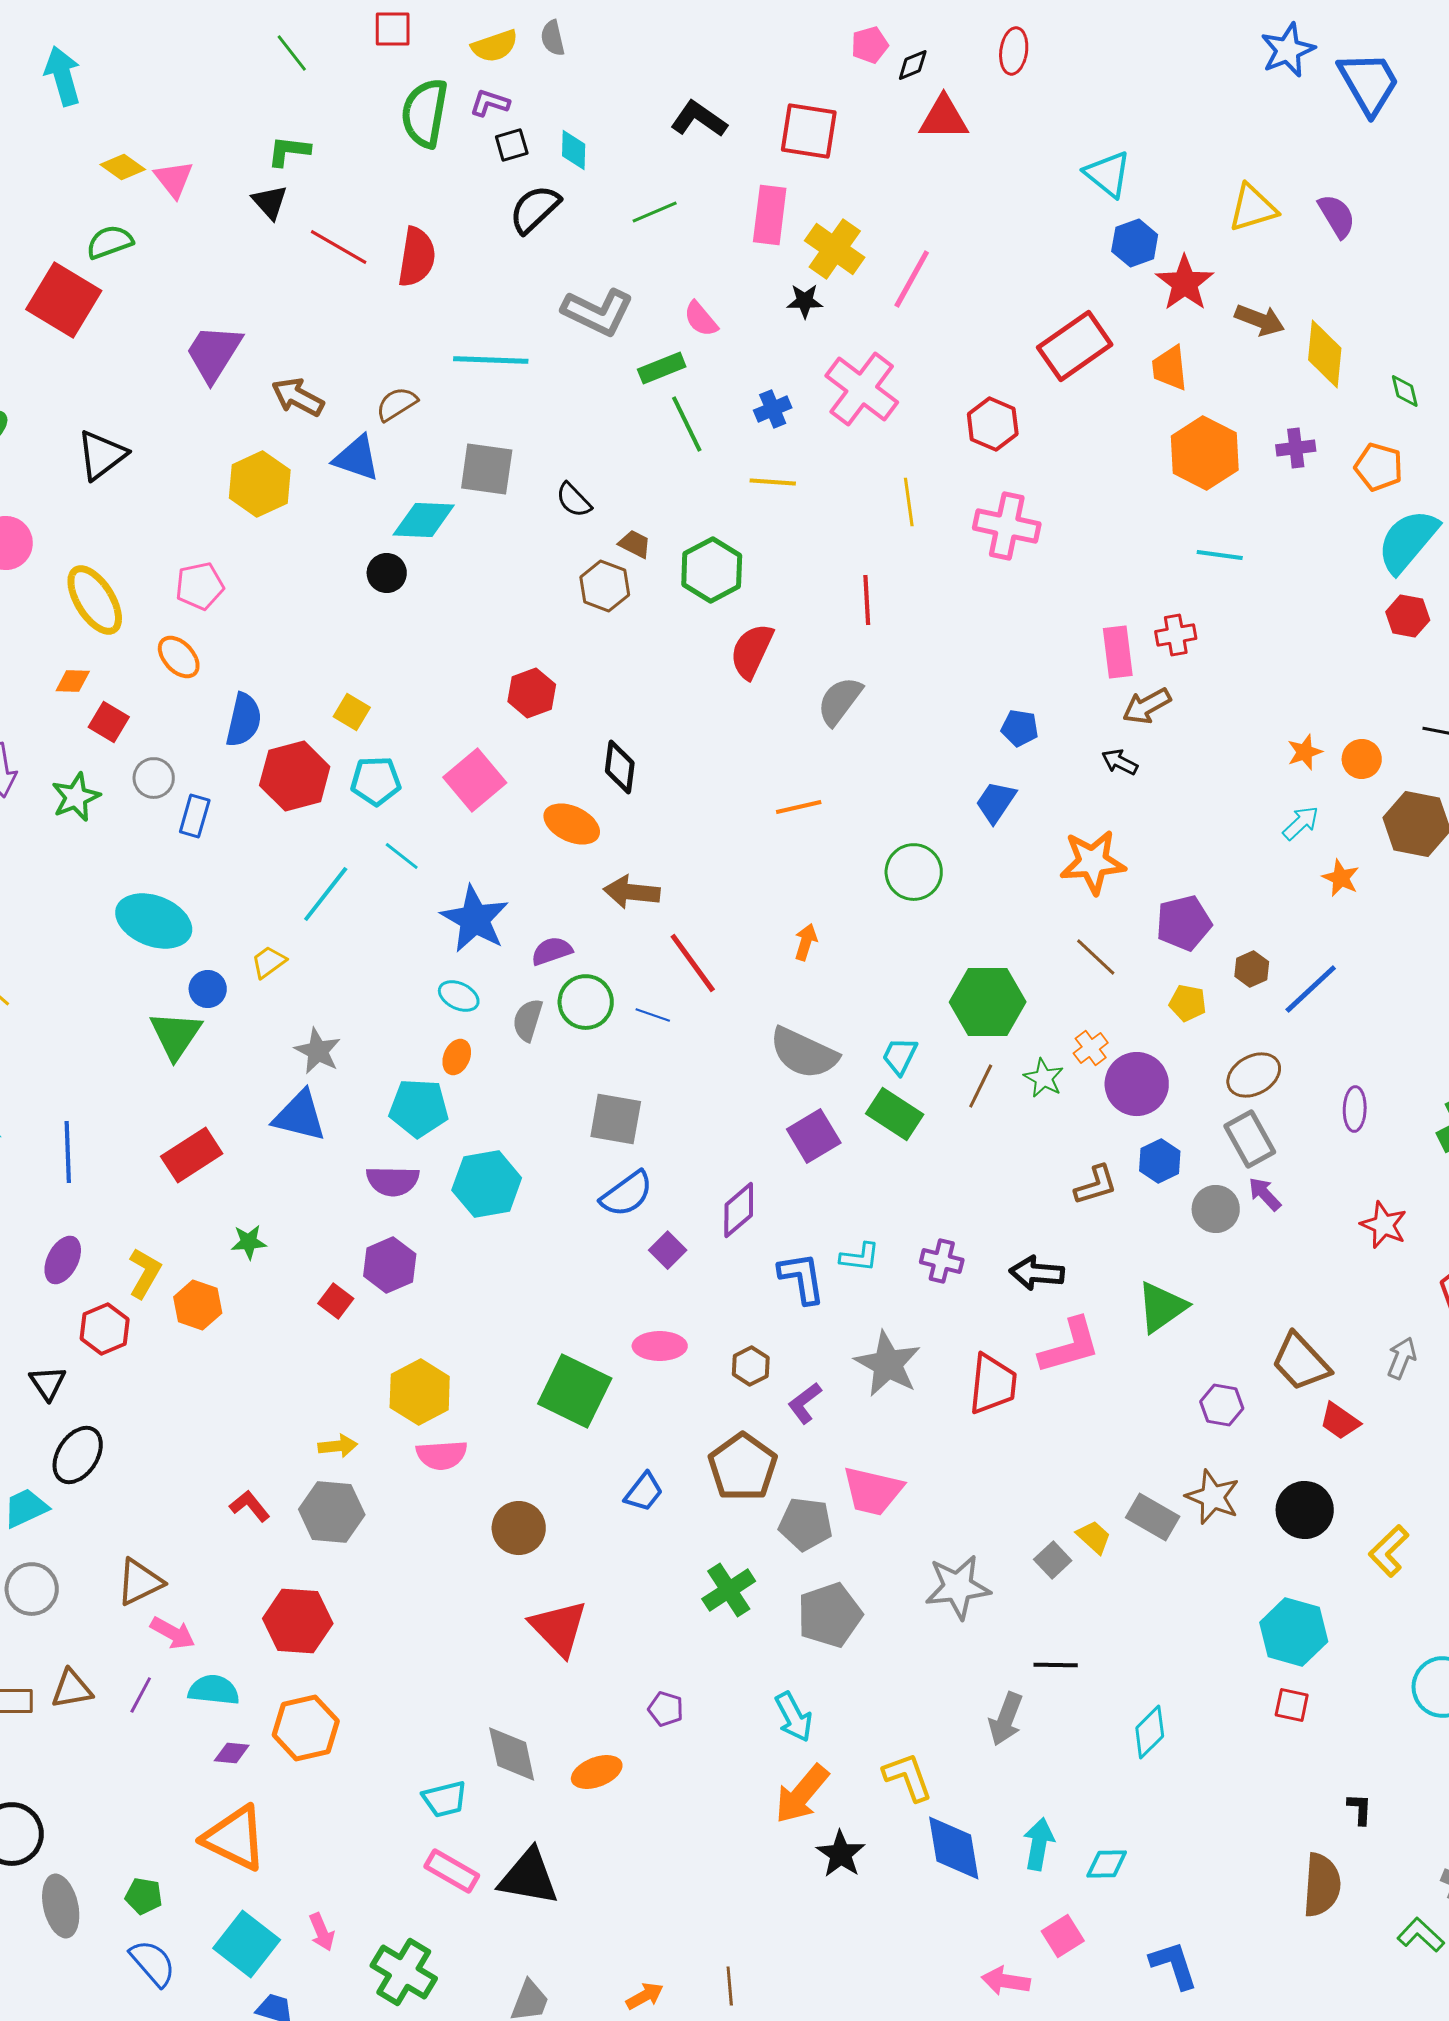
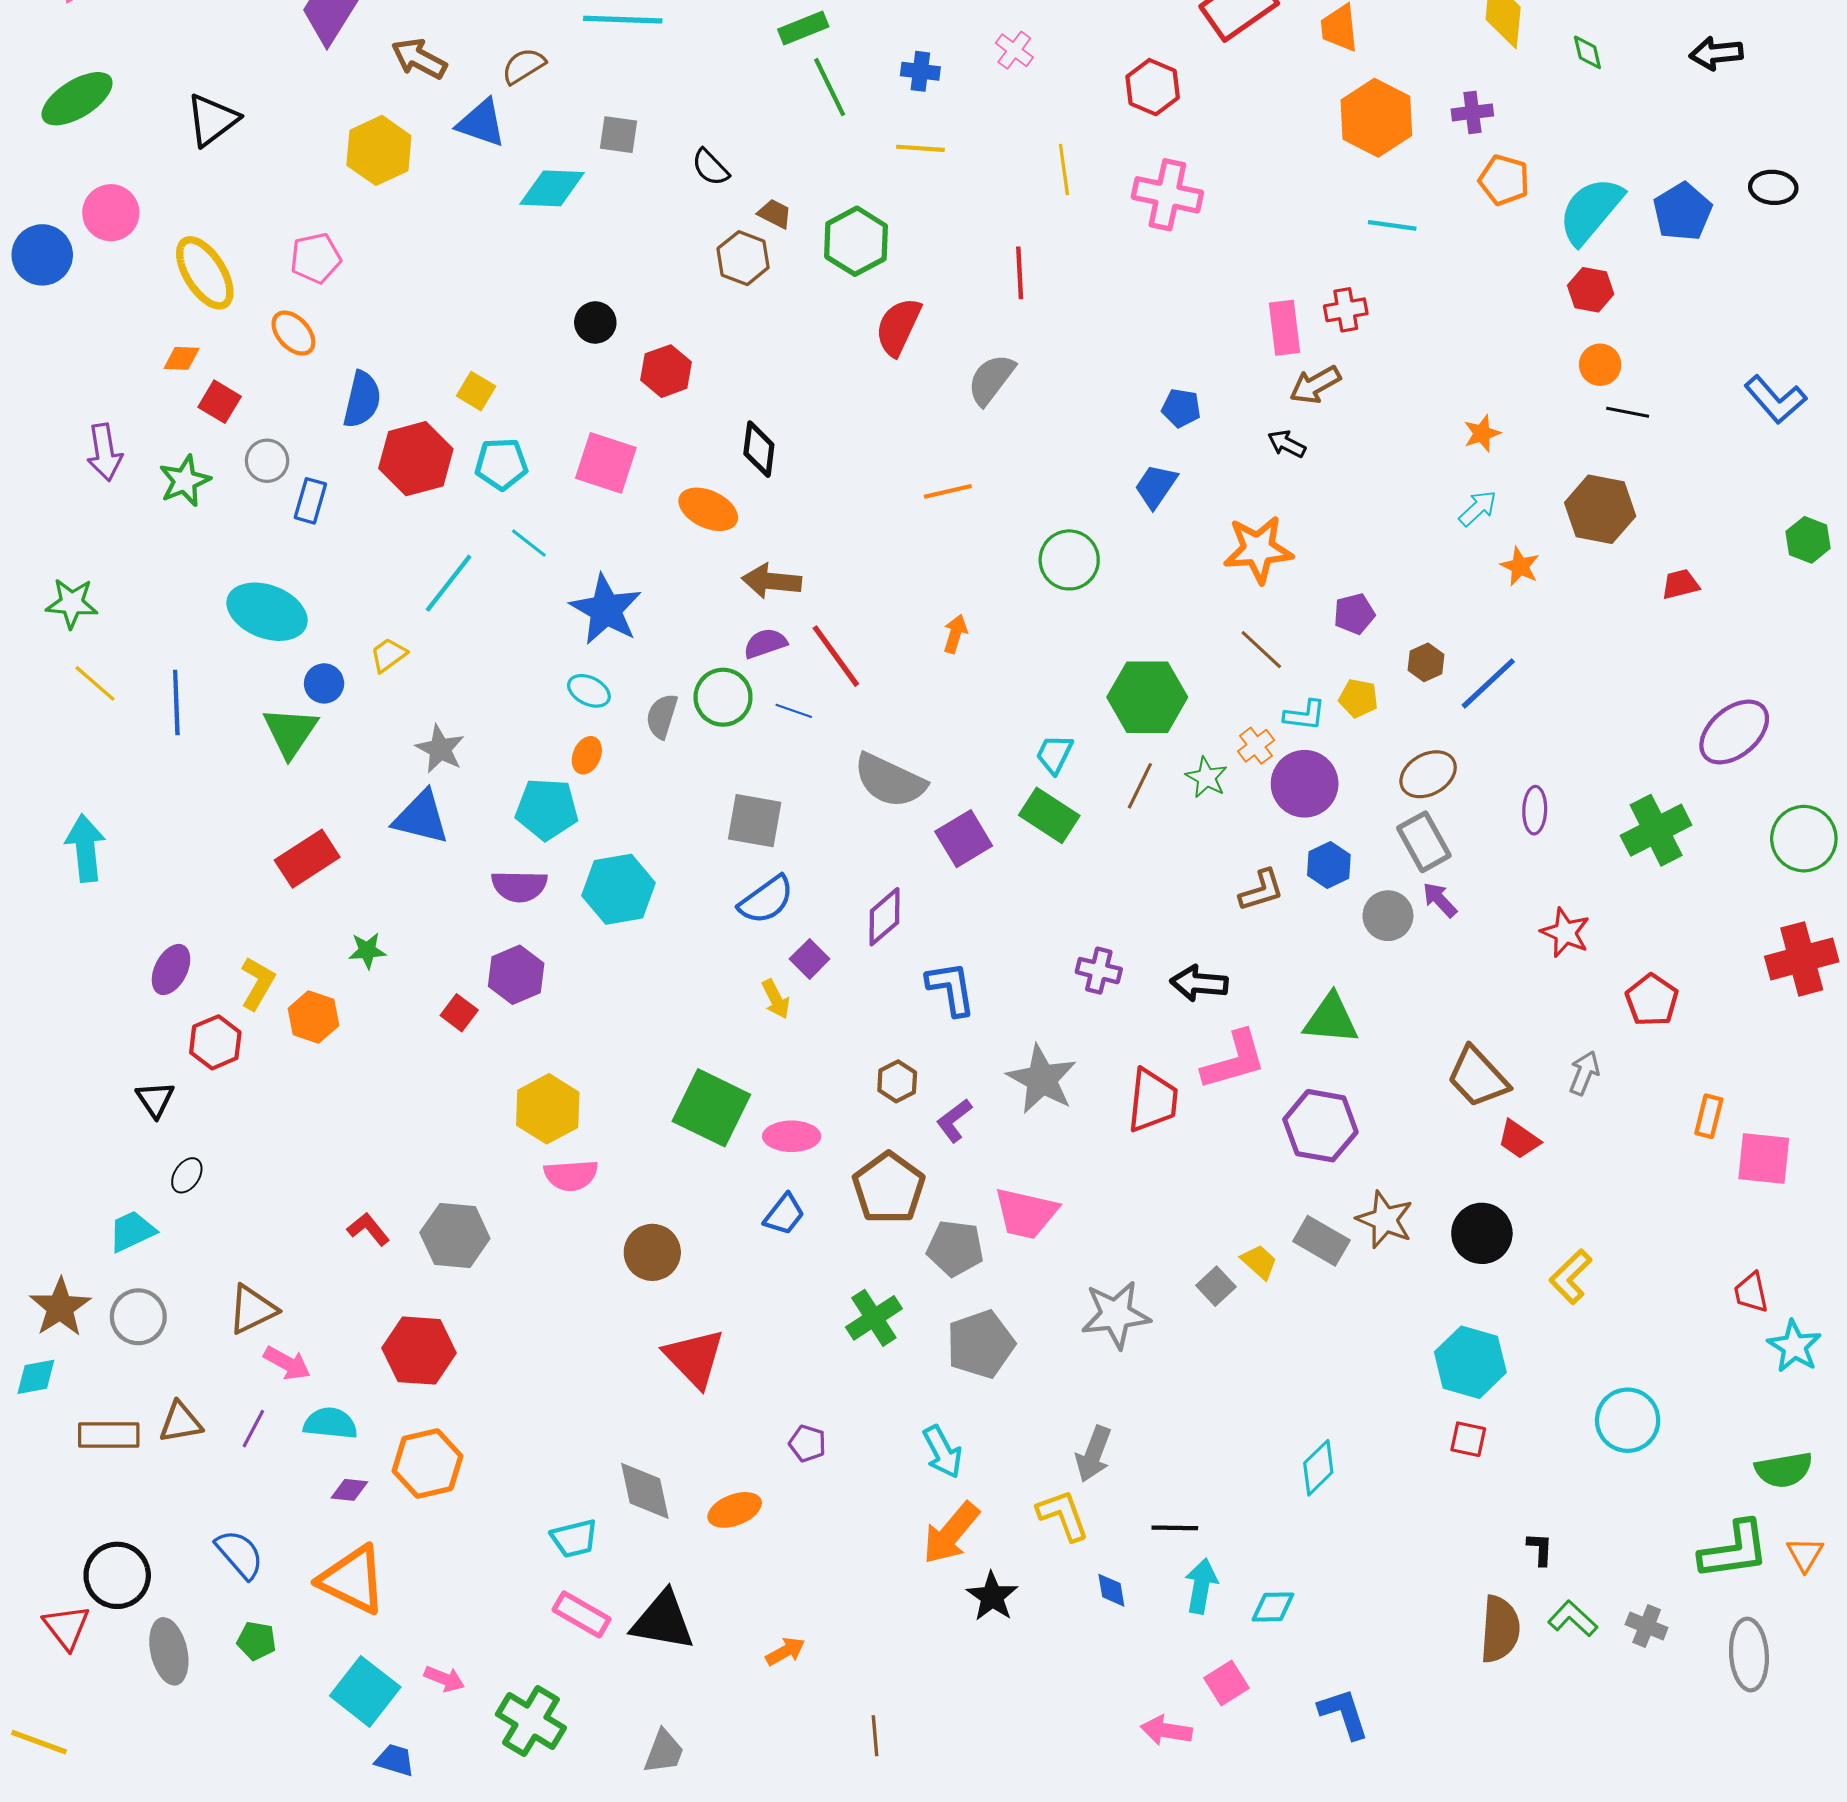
pink cross: (862, 389) -> (1014, 50), size x0.5
blue cross: (773, 409) -> (920, 71), turned 30
orange pentagon: (1379, 467) -> (1504, 180), moved
gray square: (487, 469) -> (619, 135), size x0.7
black circle: (387, 573) -> (595, 322), moved
orange circle: (1362, 759) -> (1600, 365), moved
pink square: (475, 780) -> (606, 463), turned -32
purple pentagon: (1184, 923) -> (1354, 614), size x0.7
purple semicircle: (552, 951) -> (765, 643), moved
gray semicircle: (804, 1053) -> (890, 781), moved
blue line: (68, 1152) -> (176, 702), moved
cyan L-shape: (860, 1257) -> (1305, 715), moved
green triangle: (1162, 1307) -> (1331, 1019), turned 40
pink ellipse: (660, 1346) -> (792, 1136), moved
purple hexagon: (1222, 1405) -> (1320, 1126), moved, size x1.6
yellow arrow: (338, 1446) -> (776, 999), moved, turned 69
black ellipse: (78, 1455) -> (187, 1175), size x0.6
black line: (1056, 1665) -> (1175, 1528), moved
gray arrow: (1006, 1719) -> (1093, 1454), moved
blue diamond: (954, 1848) -> (1111, 1590), size x0.5
pink arrow: (322, 1932) -> (444, 1679), turned -45
green L-shape: (1421, 1935) -> (1573, 1619), moved
blue semicircle: (153, 1963) -> (240, 1554), moved
orange arrow: (645, 1996) -> (785, 1651), moved

